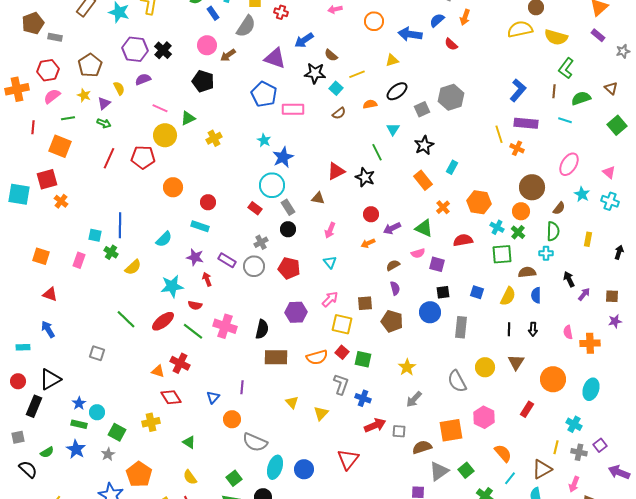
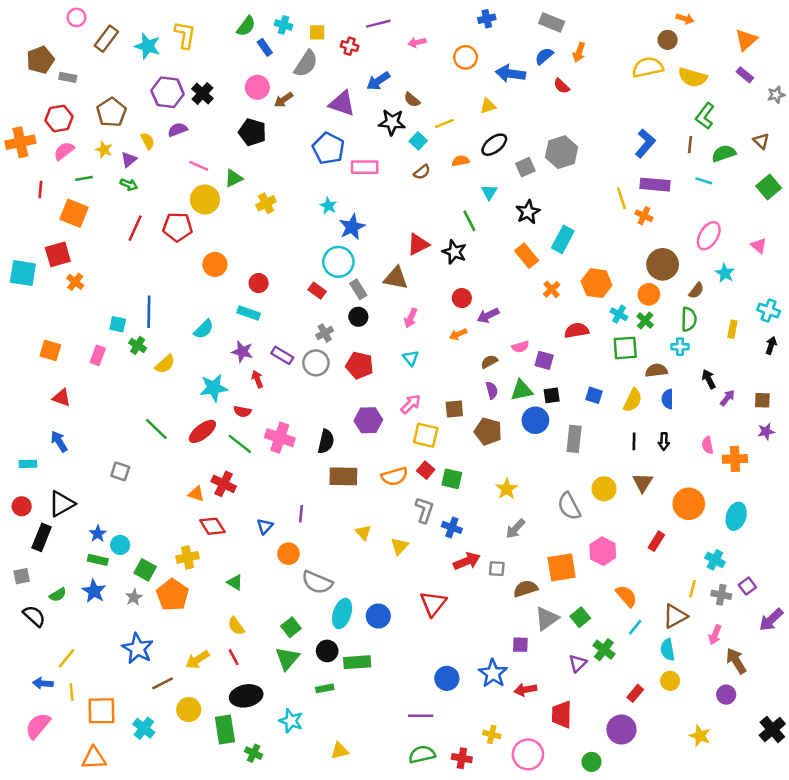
cyan rectangle: (452, 167) -> (563, 239), size x1.5
brown triangle: (318, 198) -> (396, 278), size x1.5
cyan cross: (610, 201) -> (769, 311), moved
green triangle: (424, 228) -> (522, 390), moved, turned -36
purple arrow: (619, 472) -> (771, 620), turned -65
orange pentagon: (139, 474) -> (173, 595), moved

